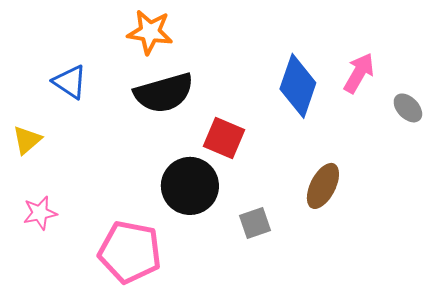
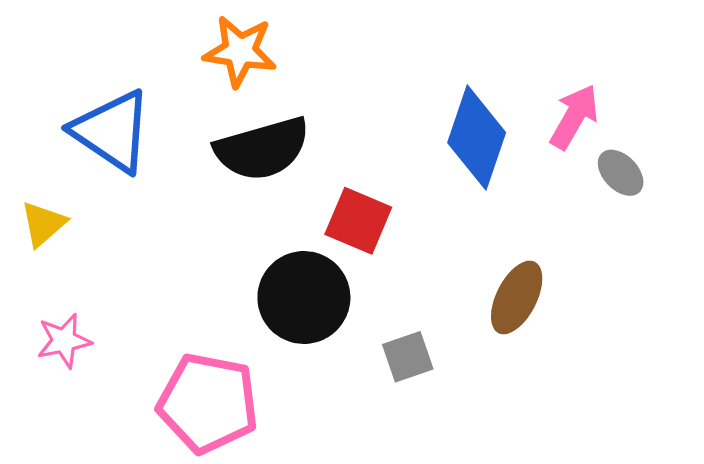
blue triangle: (70, 82) -> (112, 131), size x1.5
gray ellipse: (408, 108) -> (621, 173), moved

